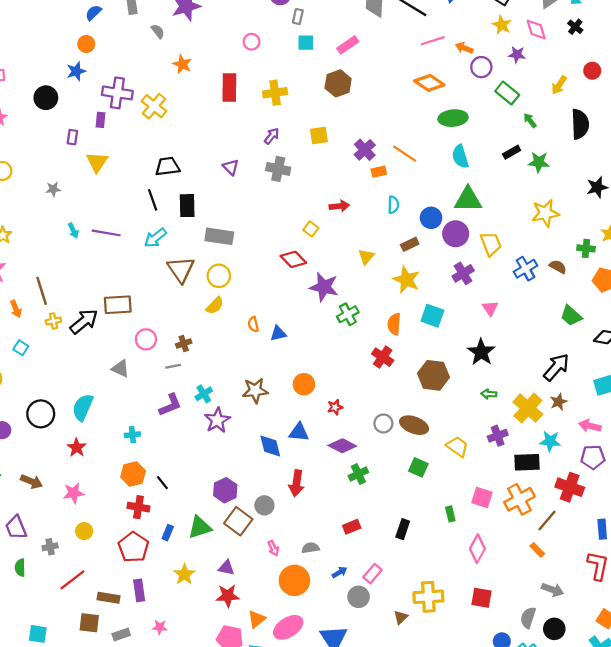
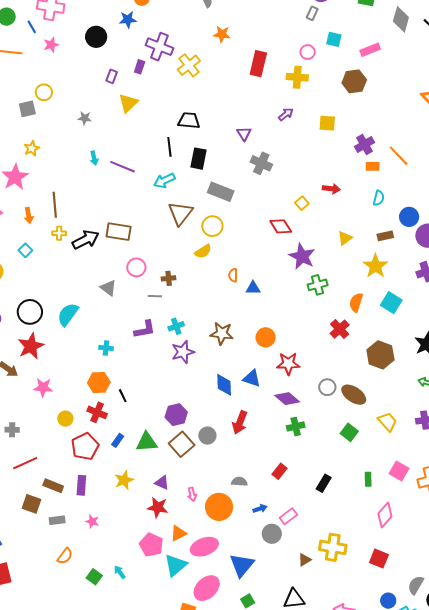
gray rectangle: (298, 17) -> (312, 13), moved
pink circle: (252, 42) -> (308, 52), moved
orange star: (182, 64) -> (222, 34), turned -30
gray cross: (278, 169) -> (261, 163), moved
red star: (335, 407) -> (288, 364), size x1.6
red star: (77, 448) -> (31, 346), moved, size x1.5
red rectangle: (352, 527) -> (279, 471), turned -42
yellow circle: (84, 531) -> (65, 419), moved
pink arrow: (273, 548) -> (192, 494), moved

